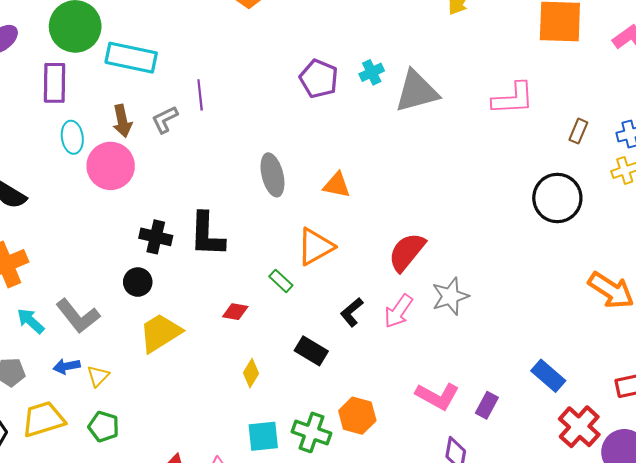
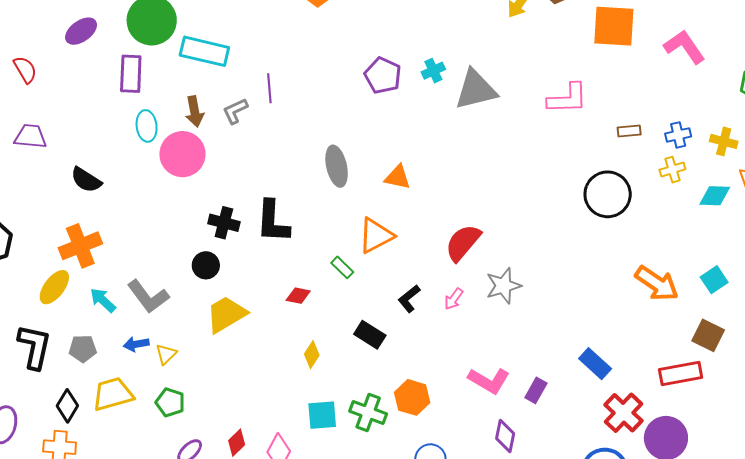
brown rectangle: (578, 131) -> (629, 131), turned 60
pink arrow: (398, 311) -> (454, 299), size x0.7

